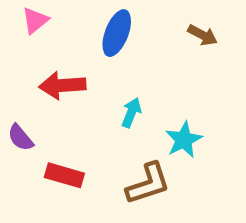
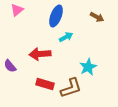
red arrow: (62, 85) -> (40, 54), moved
cyan arrow: (131, 113) -> (66, 37), moved, turned 40
red rectangle: (64, 175) -> (45, 84), moved

